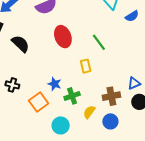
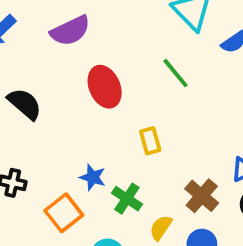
green line: (99, 42) -> (176, 73), moved
green cross: (72, 96) -> (127, 199), turned -35
brown cross: (111, 96) -> (202, 196), turned -36

